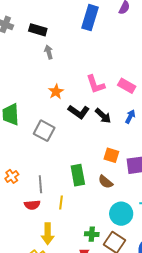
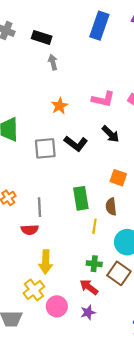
pink L-shape: (95, 84) -> (103, 99), turned -60
black L-shape: (79, 112) -> (76, 144), moved
gray square: (44, 131) -> (45, 148), turned -35
brown semicircle: (106, 182) -> (111, 207), turned 42
yellow line: (61, 203) -> (94, 226), moved

